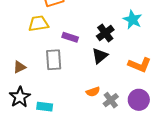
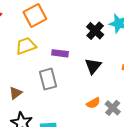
black cross: (105, 33) -> (95, 31), moved

